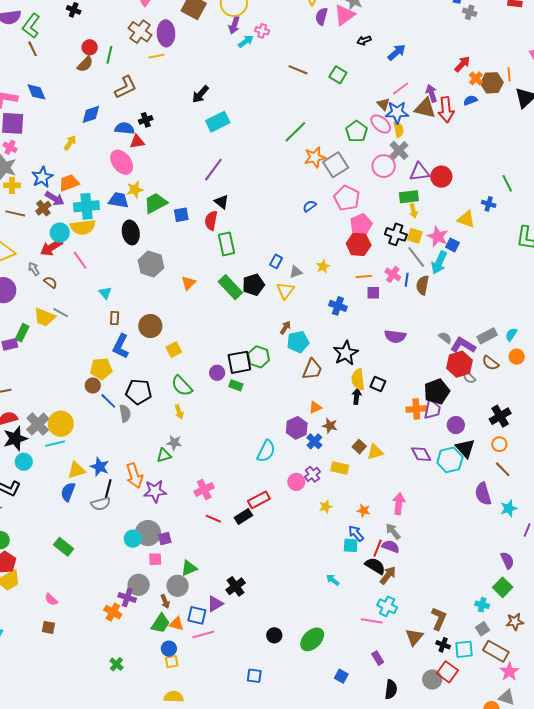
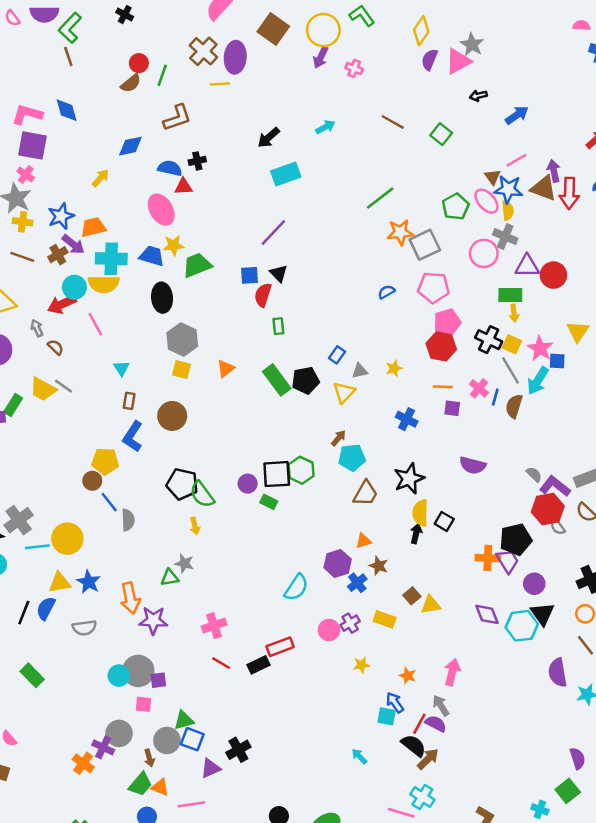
cyan arrow: (246, 41) -> (325, 127), moved
gray cross: (399, 150) -> (505, 237), turned -30
pink pentagon: (347, 198) -> (434, 287), turned -30
blue square: (181, 215) -> (249, 275), moved
yellow triangle: (466, 219) -> (578, 331), turned 36
green rectangle: (227, 244) -> (278, 326), size x0.6
blue square: (453, 245) -> (557, 361), turned -32
yellow square: (174, 350) -> (182, 370), moved, turned 35
black pentagon: (139, 392) -> (182, 484), moved
purple trapezoid: (432, 409) -> (507, 561), turned -50
yellow circle: (61, 424) -> (67, 539), moved
black line: (108, 489) -> (24, 613), moved
blue square: (197, 615) -> (192, 739), moved

